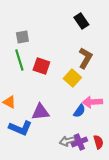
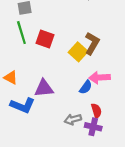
brown L-shape: (85, 58) -> (92, 43), moved
purple cross: (79, 142) -> (93, 127), moved, turned 35
red semicircle: (98, 142) -> (96, 111), moved

